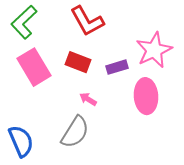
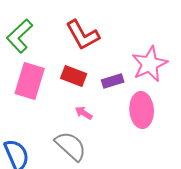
pink rectangle: (34, 67) -> (30, 81), turned 48
gray semicircle: (75, 132) -> (71, 146), turned -80

